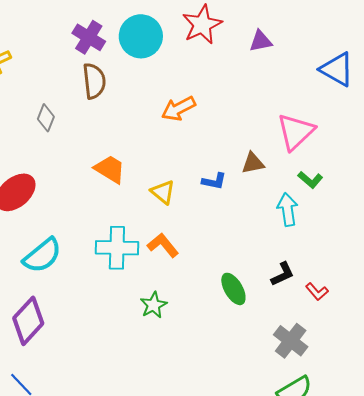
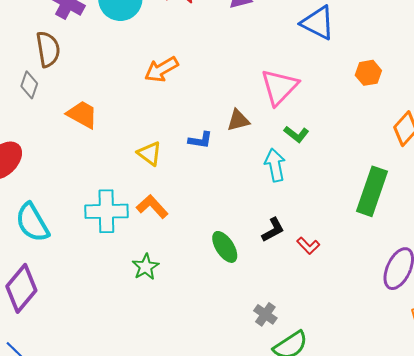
brown semicircle: (94, 81) -> (48, 49), moved
orange trapezoid: (110, 169) -> (82, 115), moved
cyan semicircle: (42, 256) -> (32, 223), turned 102
gray cross: (291, 341) -> (265, 314), moved, size x0.7

